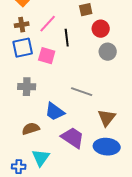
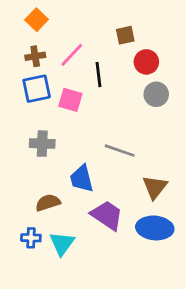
blue trapezoid: (55, 112) -> (82, 179), turned 40
blue cross: (19, 167) -> (31, 238), moved

